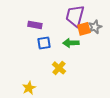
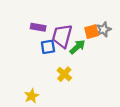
purple trapezoid: (75, 16) -> (62, 36), moved
green arrow: (71, 43) -> (77, 47), turned 140

